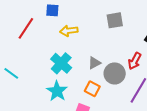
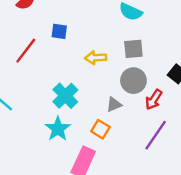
yellow arrow: (69, 31) -> (96, 58), moved
gray triangle: (94, 63) -> (114, 104), moved
gray circle: (115, 73) -> (133, 81), moved

